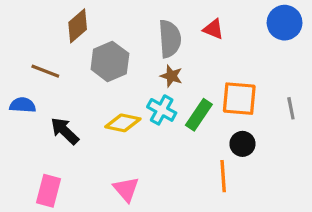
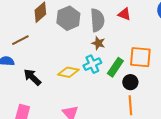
gray hexagon: (110, 61) -> (68, 18), moved
brown line: (45, 71) -> (20, 40), turned -48
cyan cross: (162, 110) -> (92, 64), turned 36
black circle: (242, 144) -> (130, 82), moved

